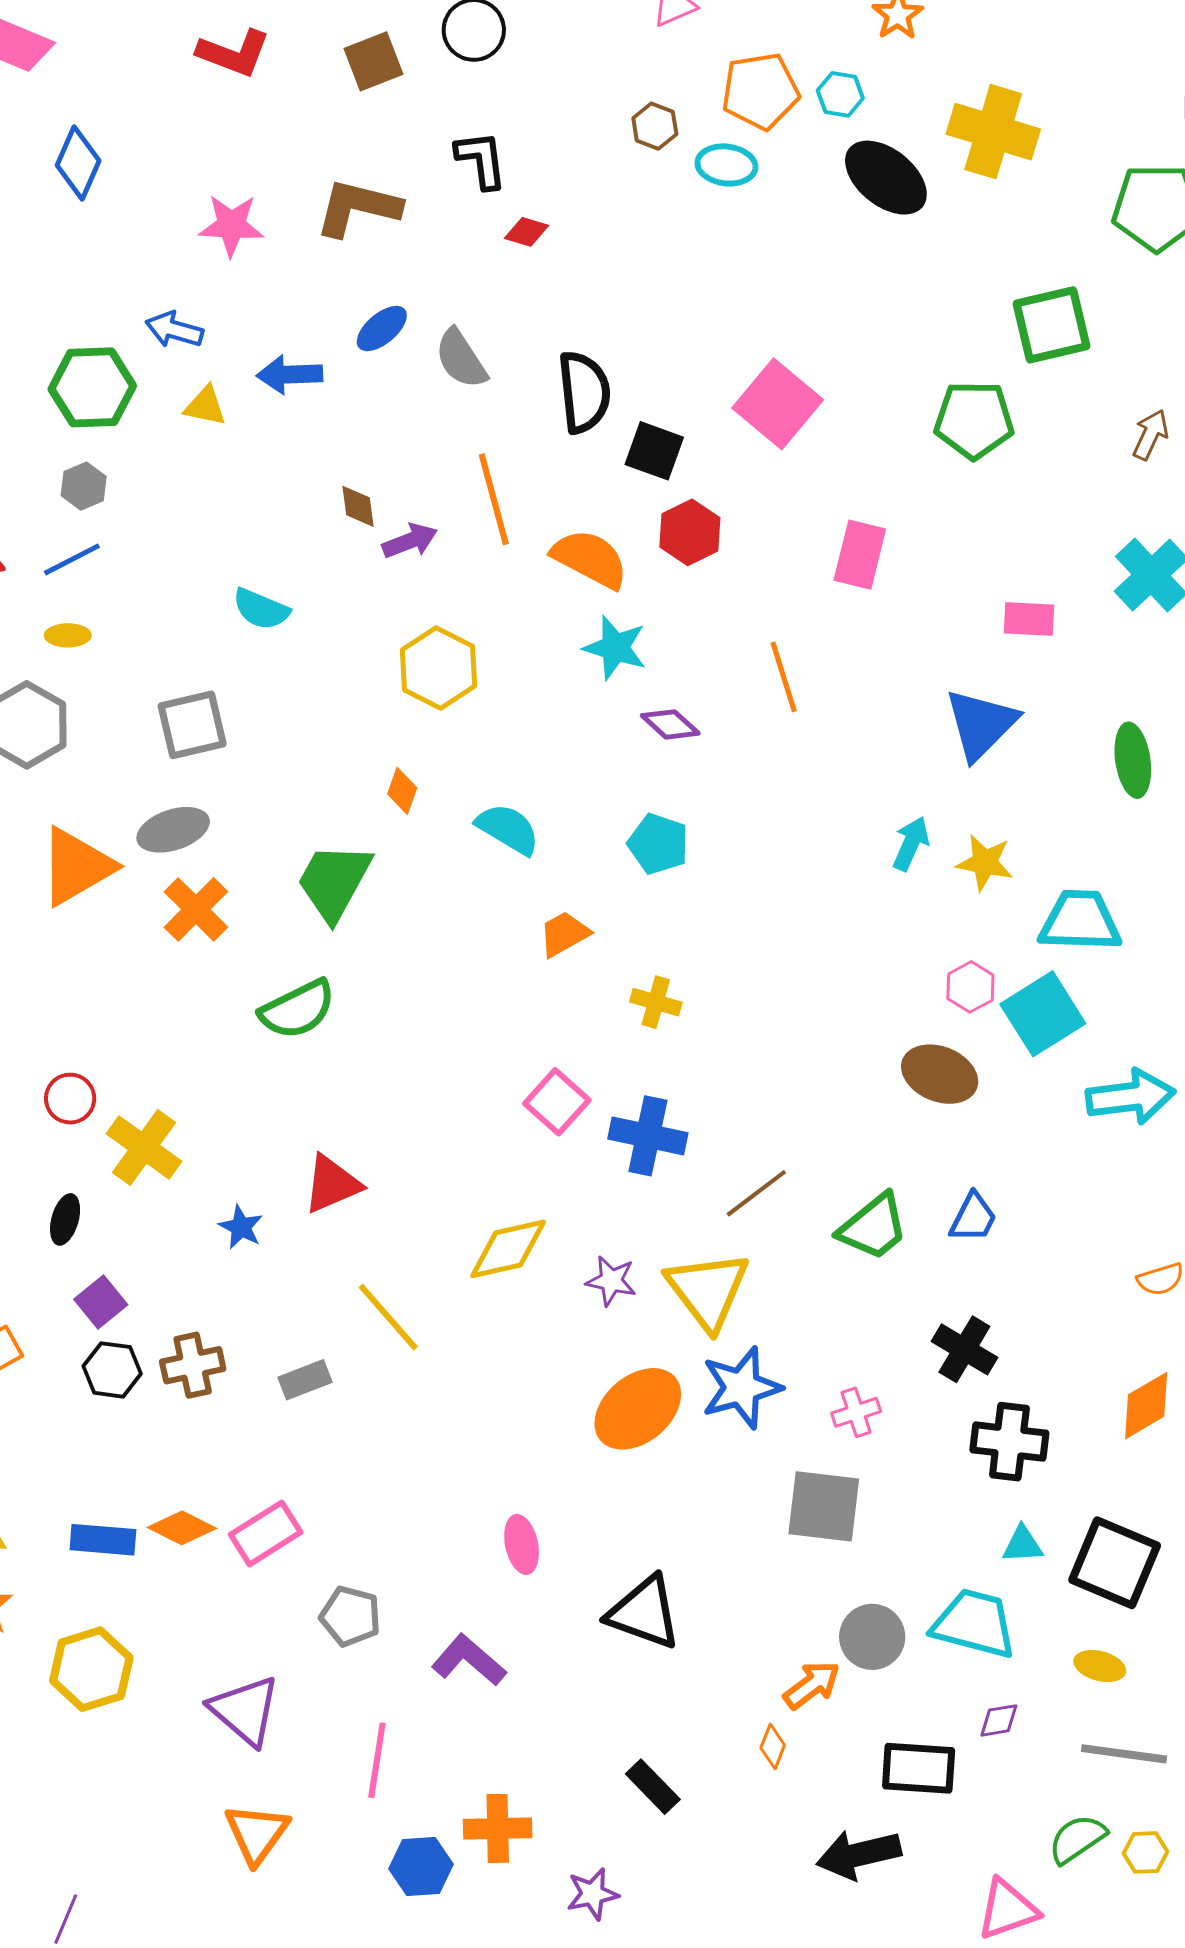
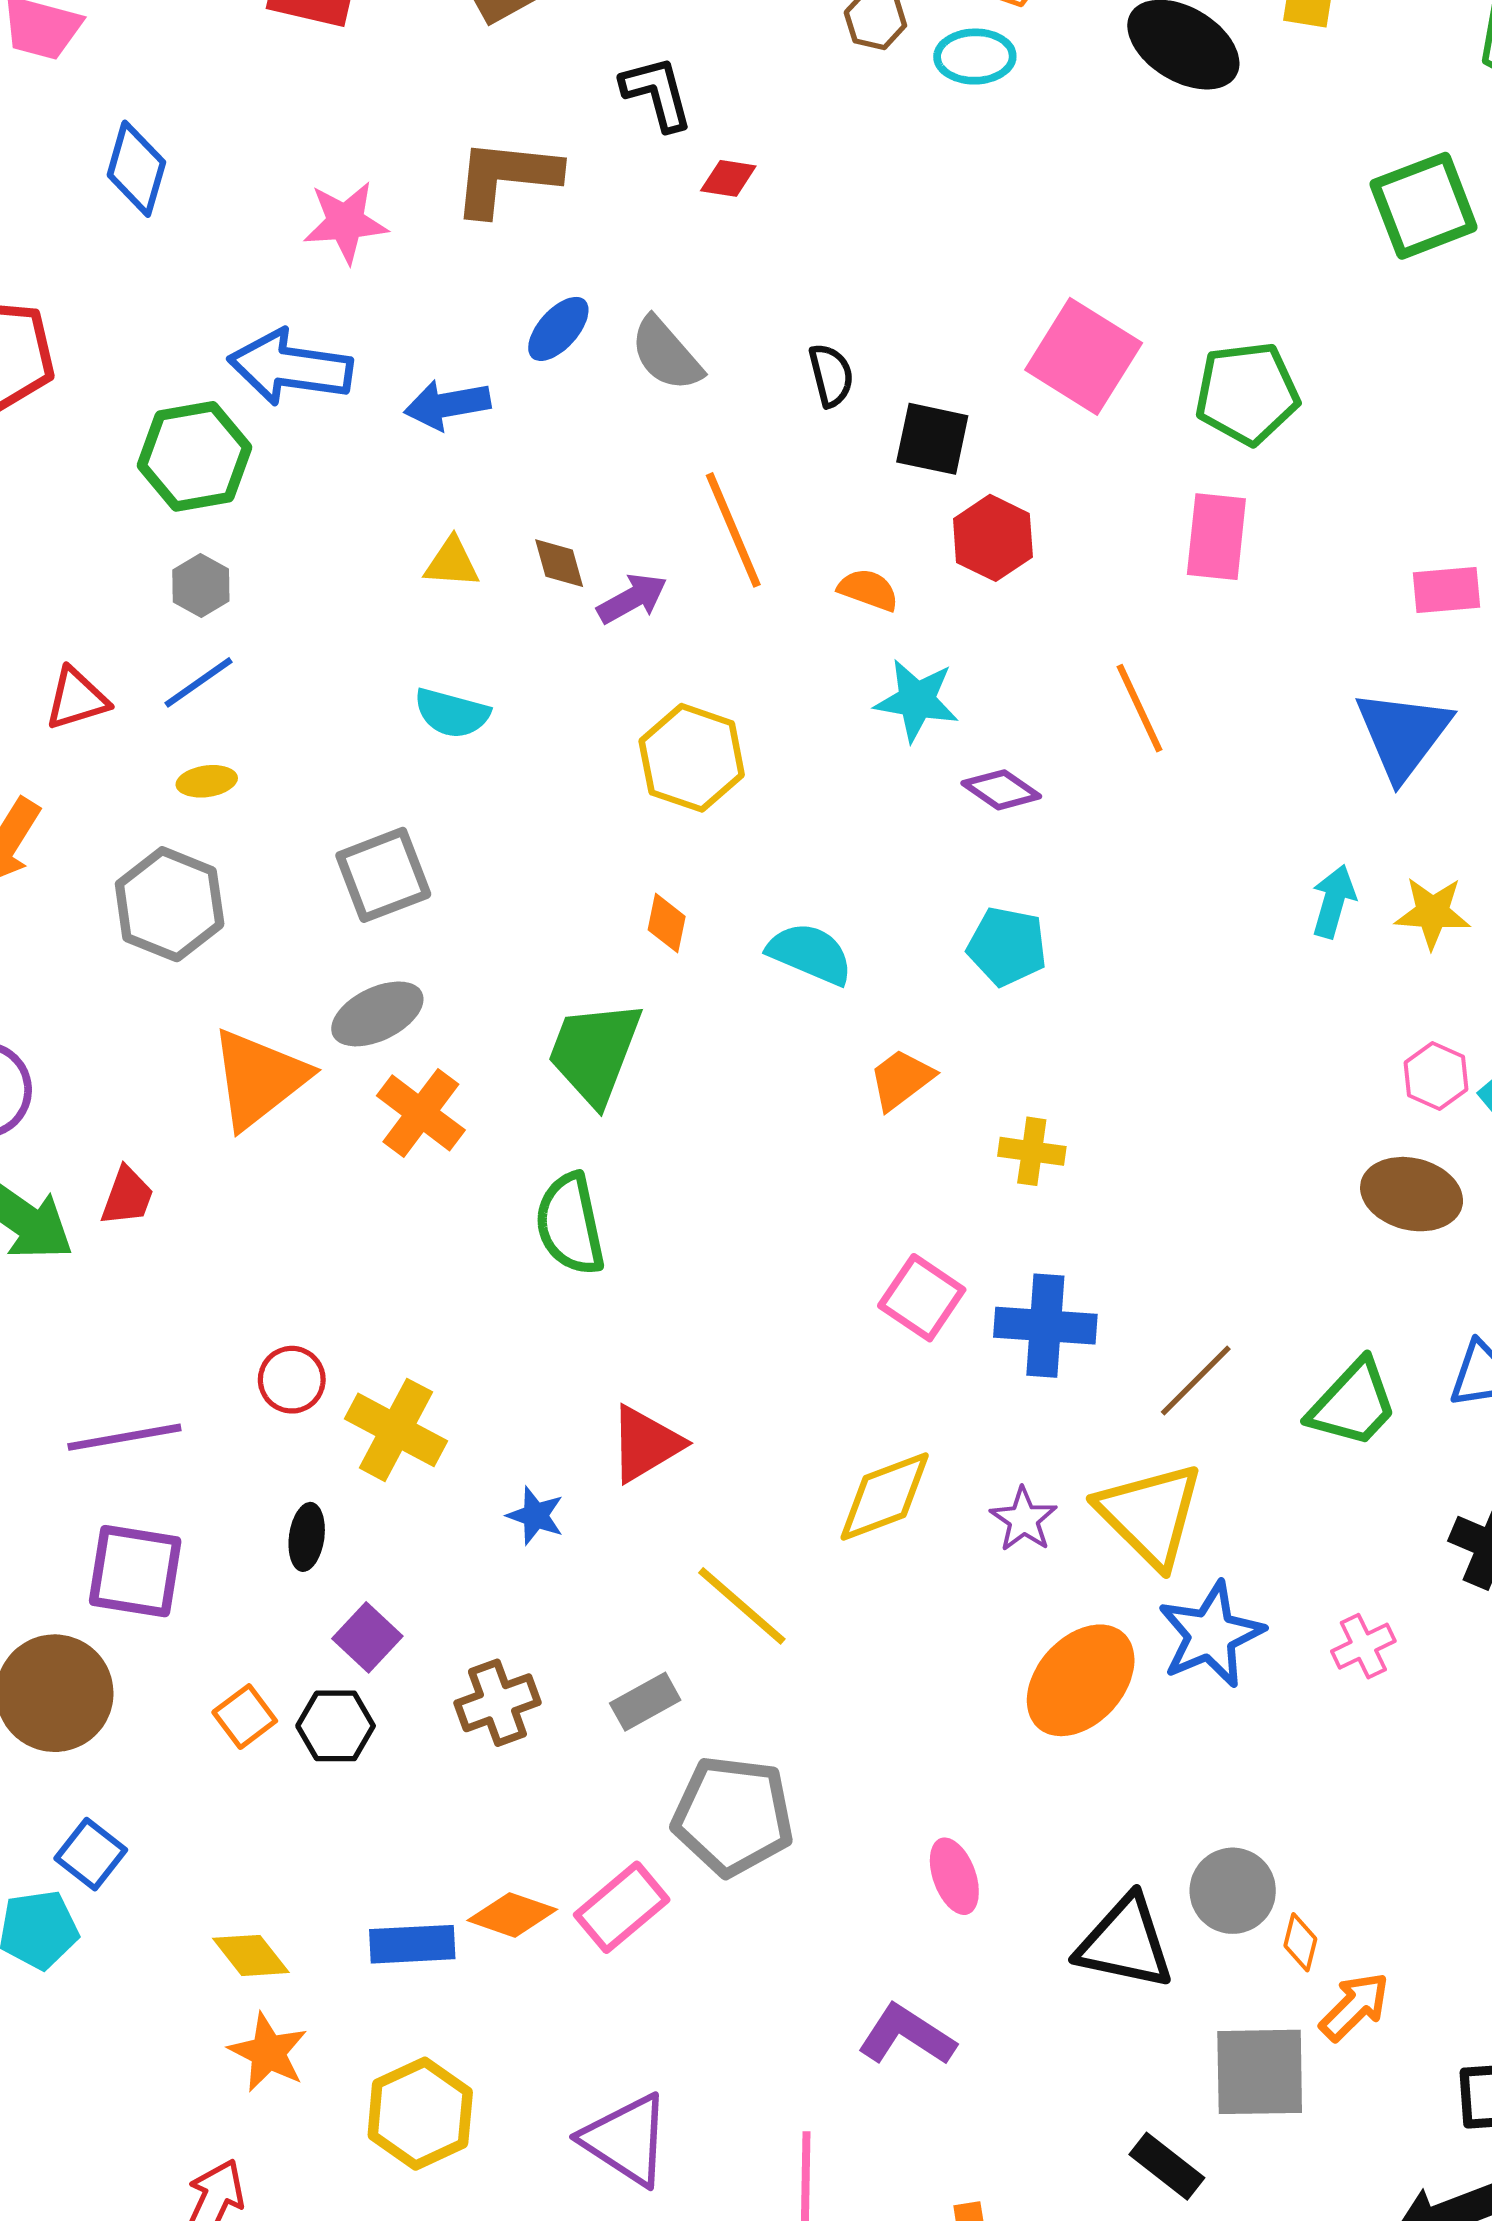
blue arrow: (174, 330) -> (290, 367), size x1.6
black semicircle: (584, 392) -> (831, 375), size x0.6
yellow triangle: (205, 406) -> (452, 563), moved
green pentagon: (974, 420) -> (1247, 393), moved
orange semicircle: (590, 559) -> (868, 590), size x0.6
green semicircle: (297, 1009) -> (570, 1224), turned 112
purple star: (611, 1281) -> (1024, 1519), turned 30
black hexagon: (112, 1370) -> (336, 1726), moved
gray square: (824, 1506) -> (1260, 2072), moved
gray pentagon: (350, 1616) -> (733, 1816), moved, size x1.5
gray circle: (872, 1637) -> (1233, 1891), moved
orange diamond: (773, 1747) -> (1300, 1942), moved

